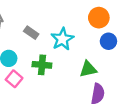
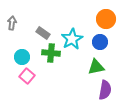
blue circle: (108, 41) -> (100, 42), moved
green cross: (42, 65) -> (51, 53), moved

